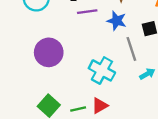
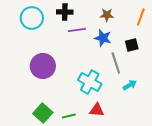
red triangle: (100, 106) -> (97, 110), moved, turned 35

